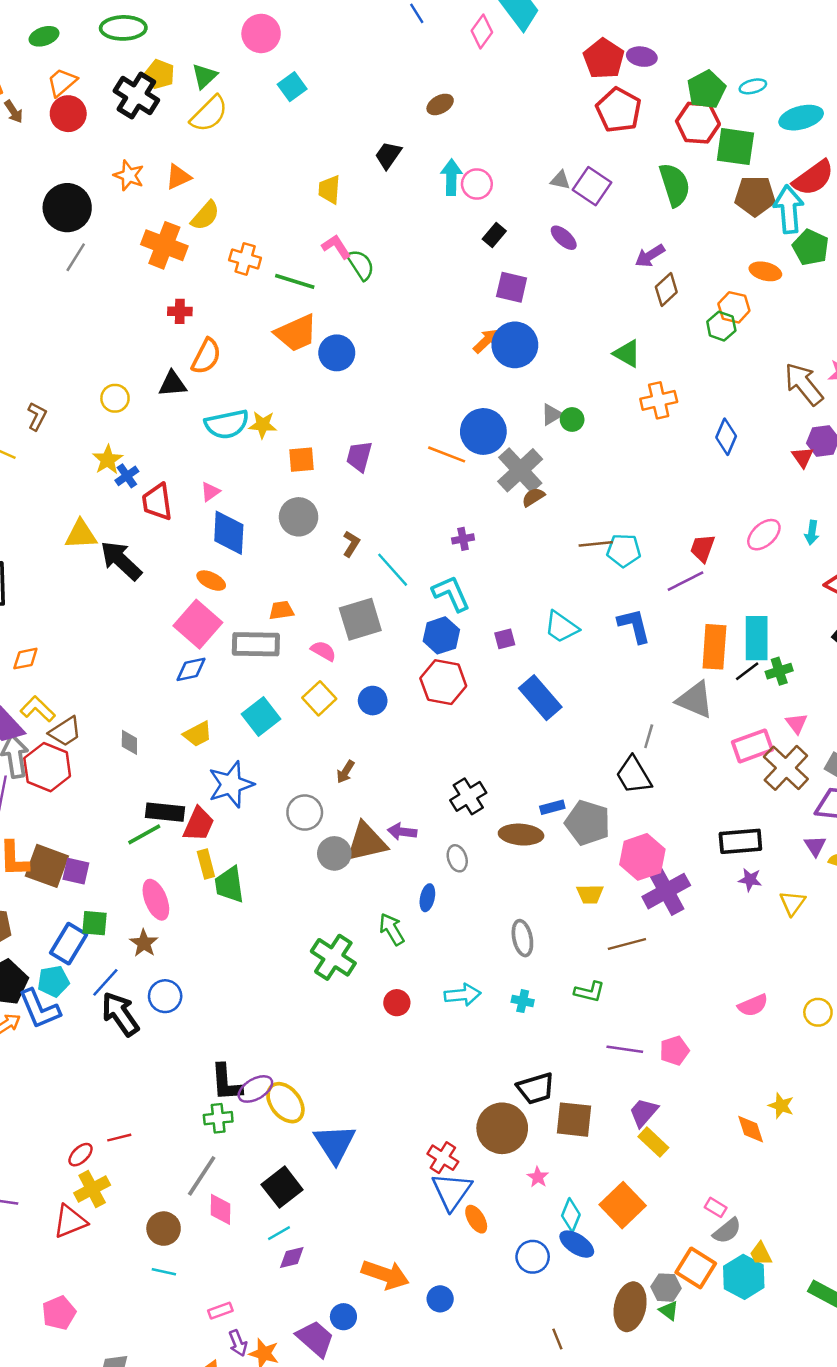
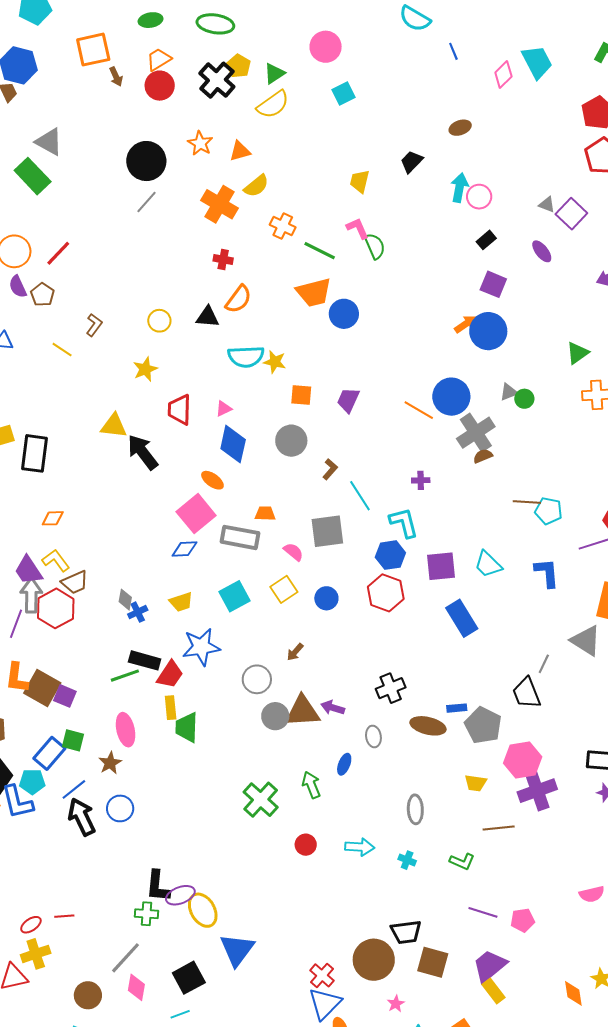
green triangle: (627, 354) -> (577, 353), turned 45
blue cross: (127, 476) -> (138, 612), moved
purple square: (505, 639) -> (441, 566), size x1.8
purple trapezoid: (644, 1112) -> (490, 966), size x1.4

